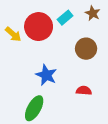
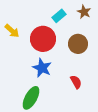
red circle: (39, 27) -> (43, 39), moved
red semicircle: (84, 91) -> (76, 82), turned 56

